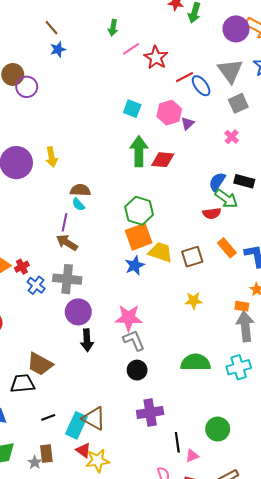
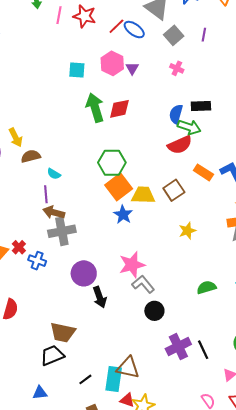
pink line: (131, 49) -> (59, 15), turned -30
brown semicircle: (80, 190) -> (31, 156), moved
red semicircle: (212, 213) -> (180, 145), size x1.4
gray cross: (67, 279) -> (62, 231), moved
green semicircle: (196, 362) -> (206, 287), size x0.7
black line: (177, 442) -> (203, 350), moved

